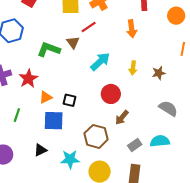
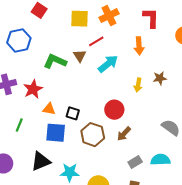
cyan arrow: (100, 62) -> (108, 64), moved
brown star: (159, 73) -> (160, 78), moved
orange triangle: (46, 97) -> (49, 109), turned 32
brown hexagon: (96, 136) -> (93, 135), moved
black triangle: (40, 150) -> (41, 161), size x1.5

